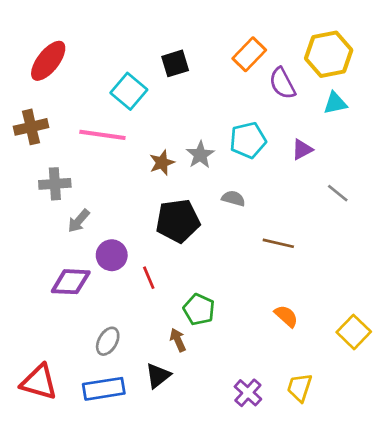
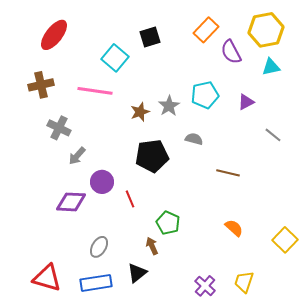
gray cross: (55, 184) -> (59, 128), turned 30

